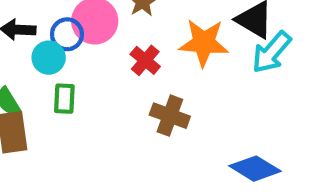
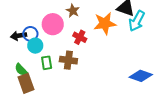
blue circle: (67, 34) -> (30, 34), moved
brown cross: (170, 116) -> (68, 60), moved

